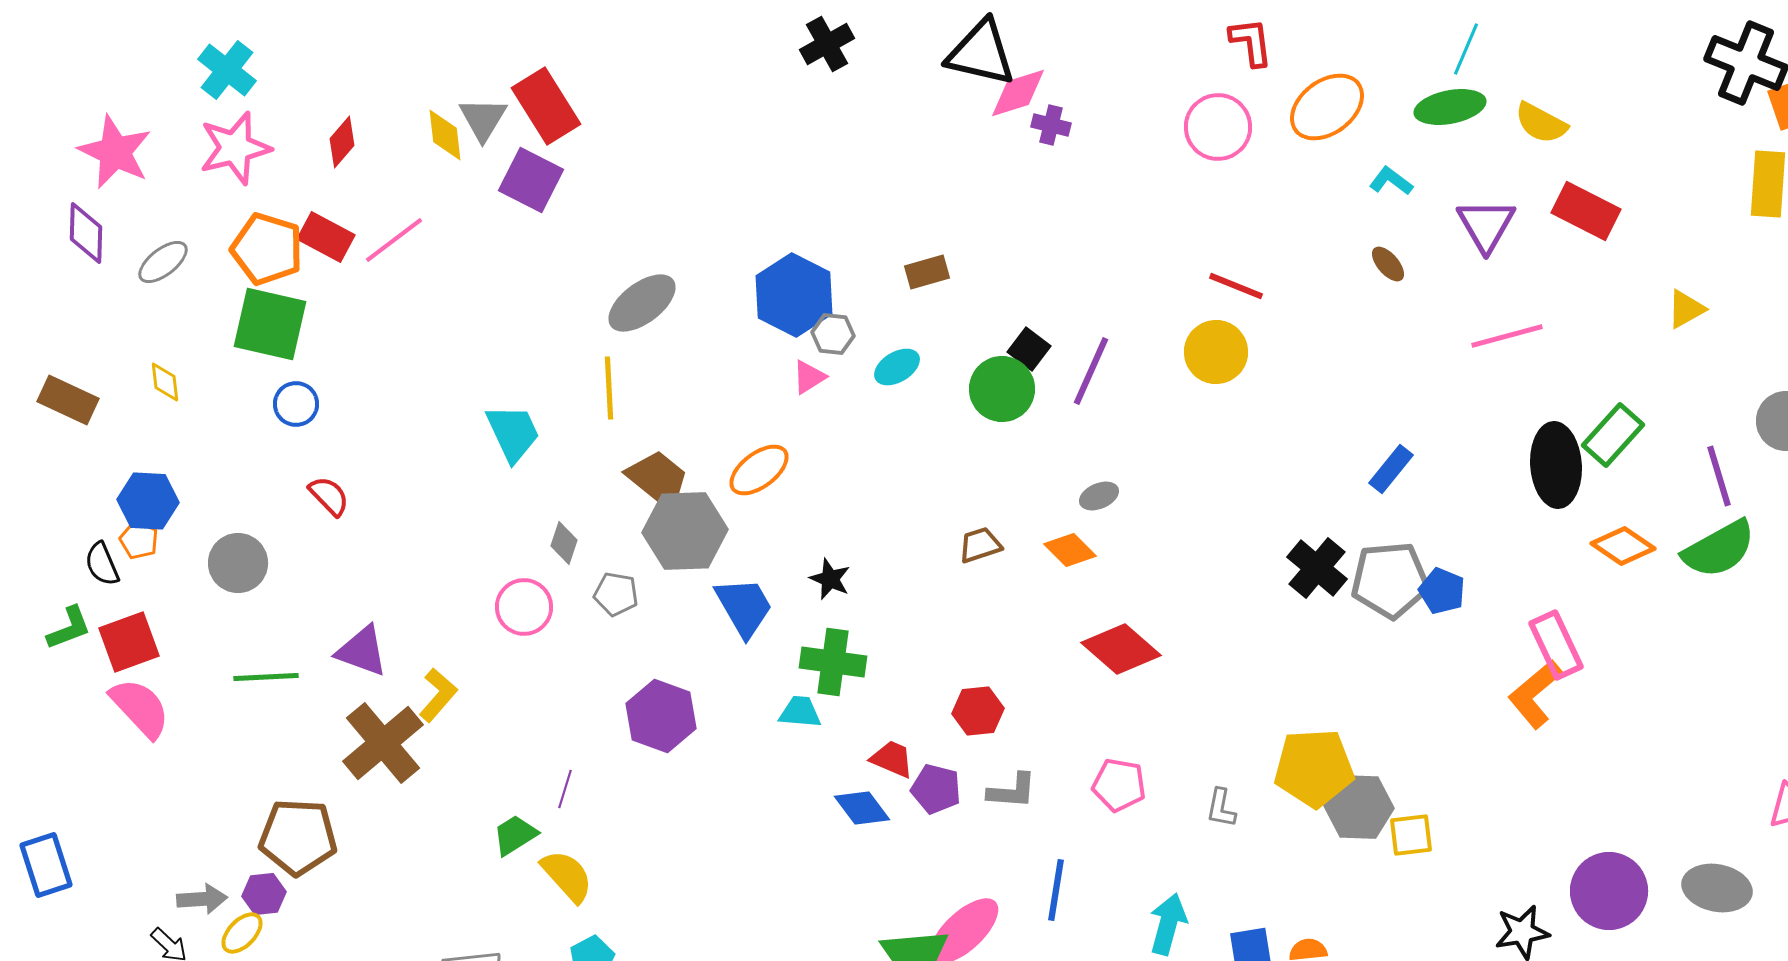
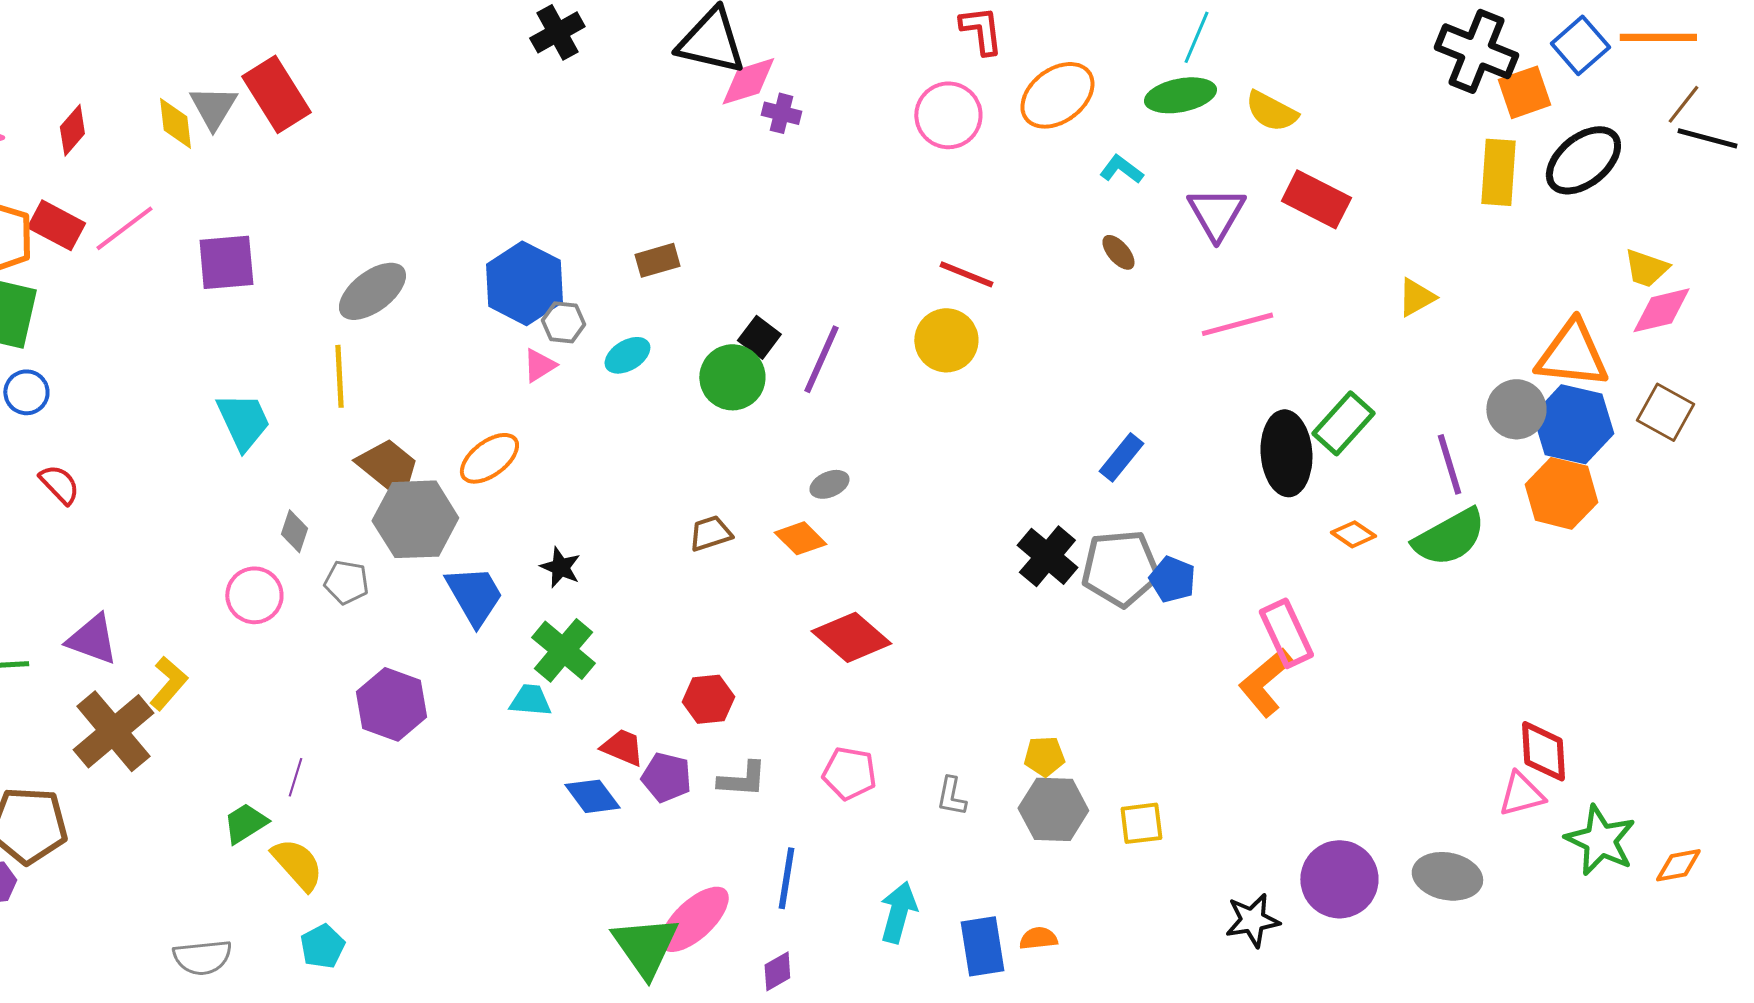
purple square: (531, 180) -> (226, 262), moved, turned -32
orange diamond: (1623, 546) -> (1353, 534), size x0.7
green cross: (833, 662) -> (563, 650), turned 32
yellow pentagon: (1314, 768) -> (1044, 756), size x0.5
gray hexagon: (1359, 807) -> (1053, 809), moved

